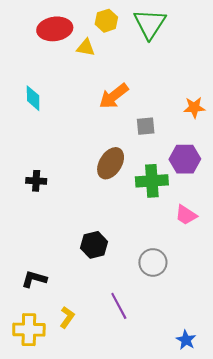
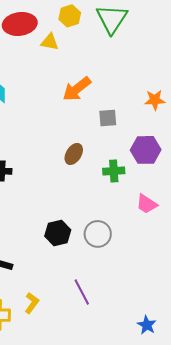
brown ellipse: (111, 163) -> (74, 154), size x0.7
green cross: (152, 181) -> (114, 171), size x0.7
gray circle: (153, 262) -> (98, 234), moved

